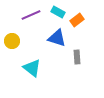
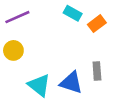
purple line: (31, 15) -> (17, 17), moved
blue triangle: (57, 38) -> (71, 83), moved

